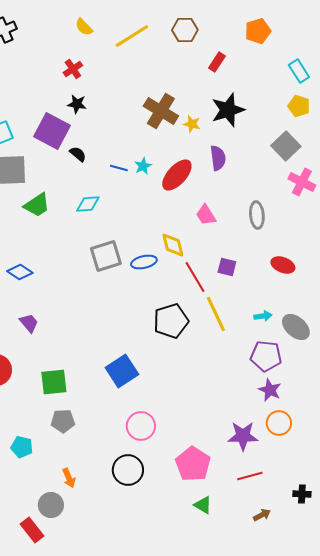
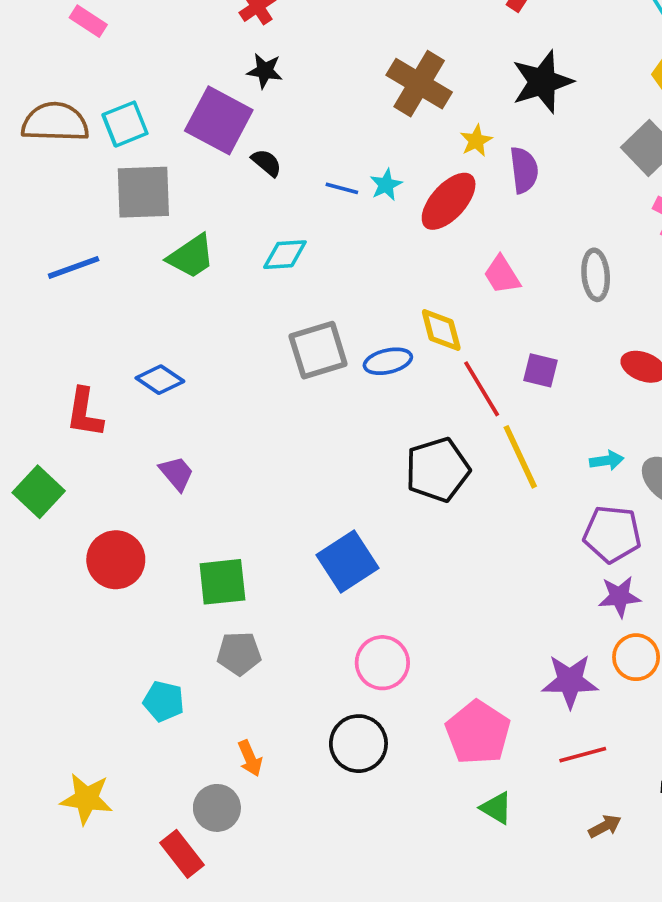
yellow star: (192, 124) -> (476, 141), moved, turned 30
purple star: (270, 390) -> (620, 597), turned -30

